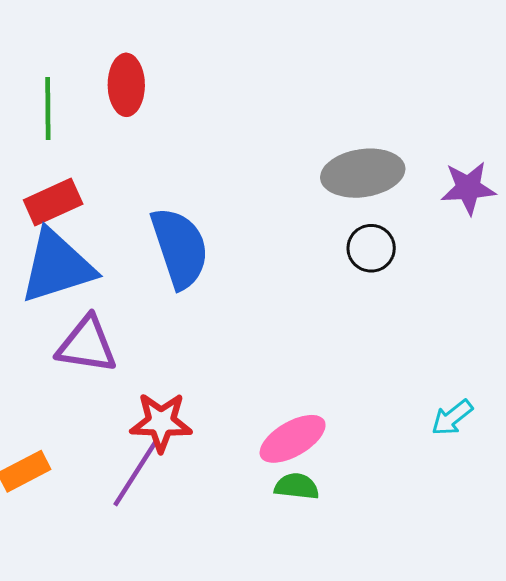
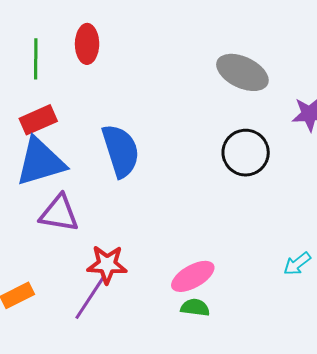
gray ellipse: (363, 173) -> (242, 72), moved, turned 33
black circle: (371, 248) -> (246, 153), size x1.5

